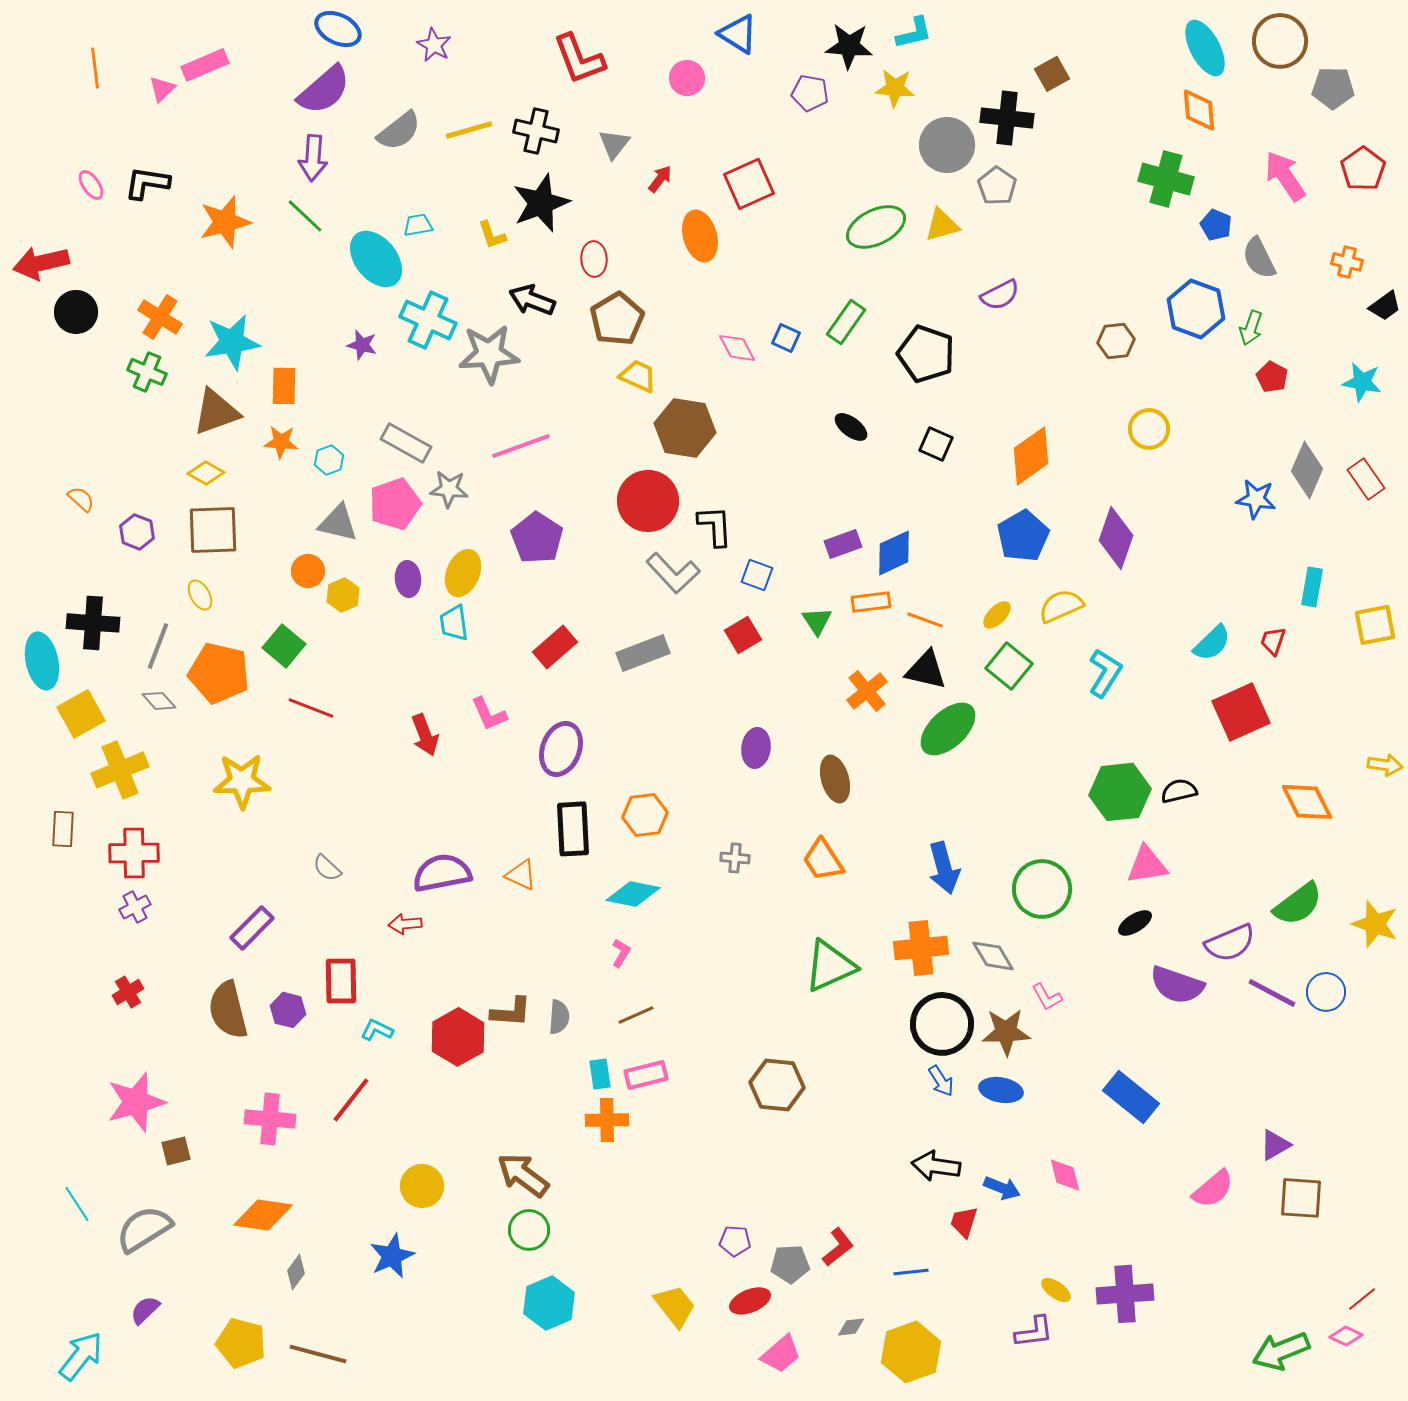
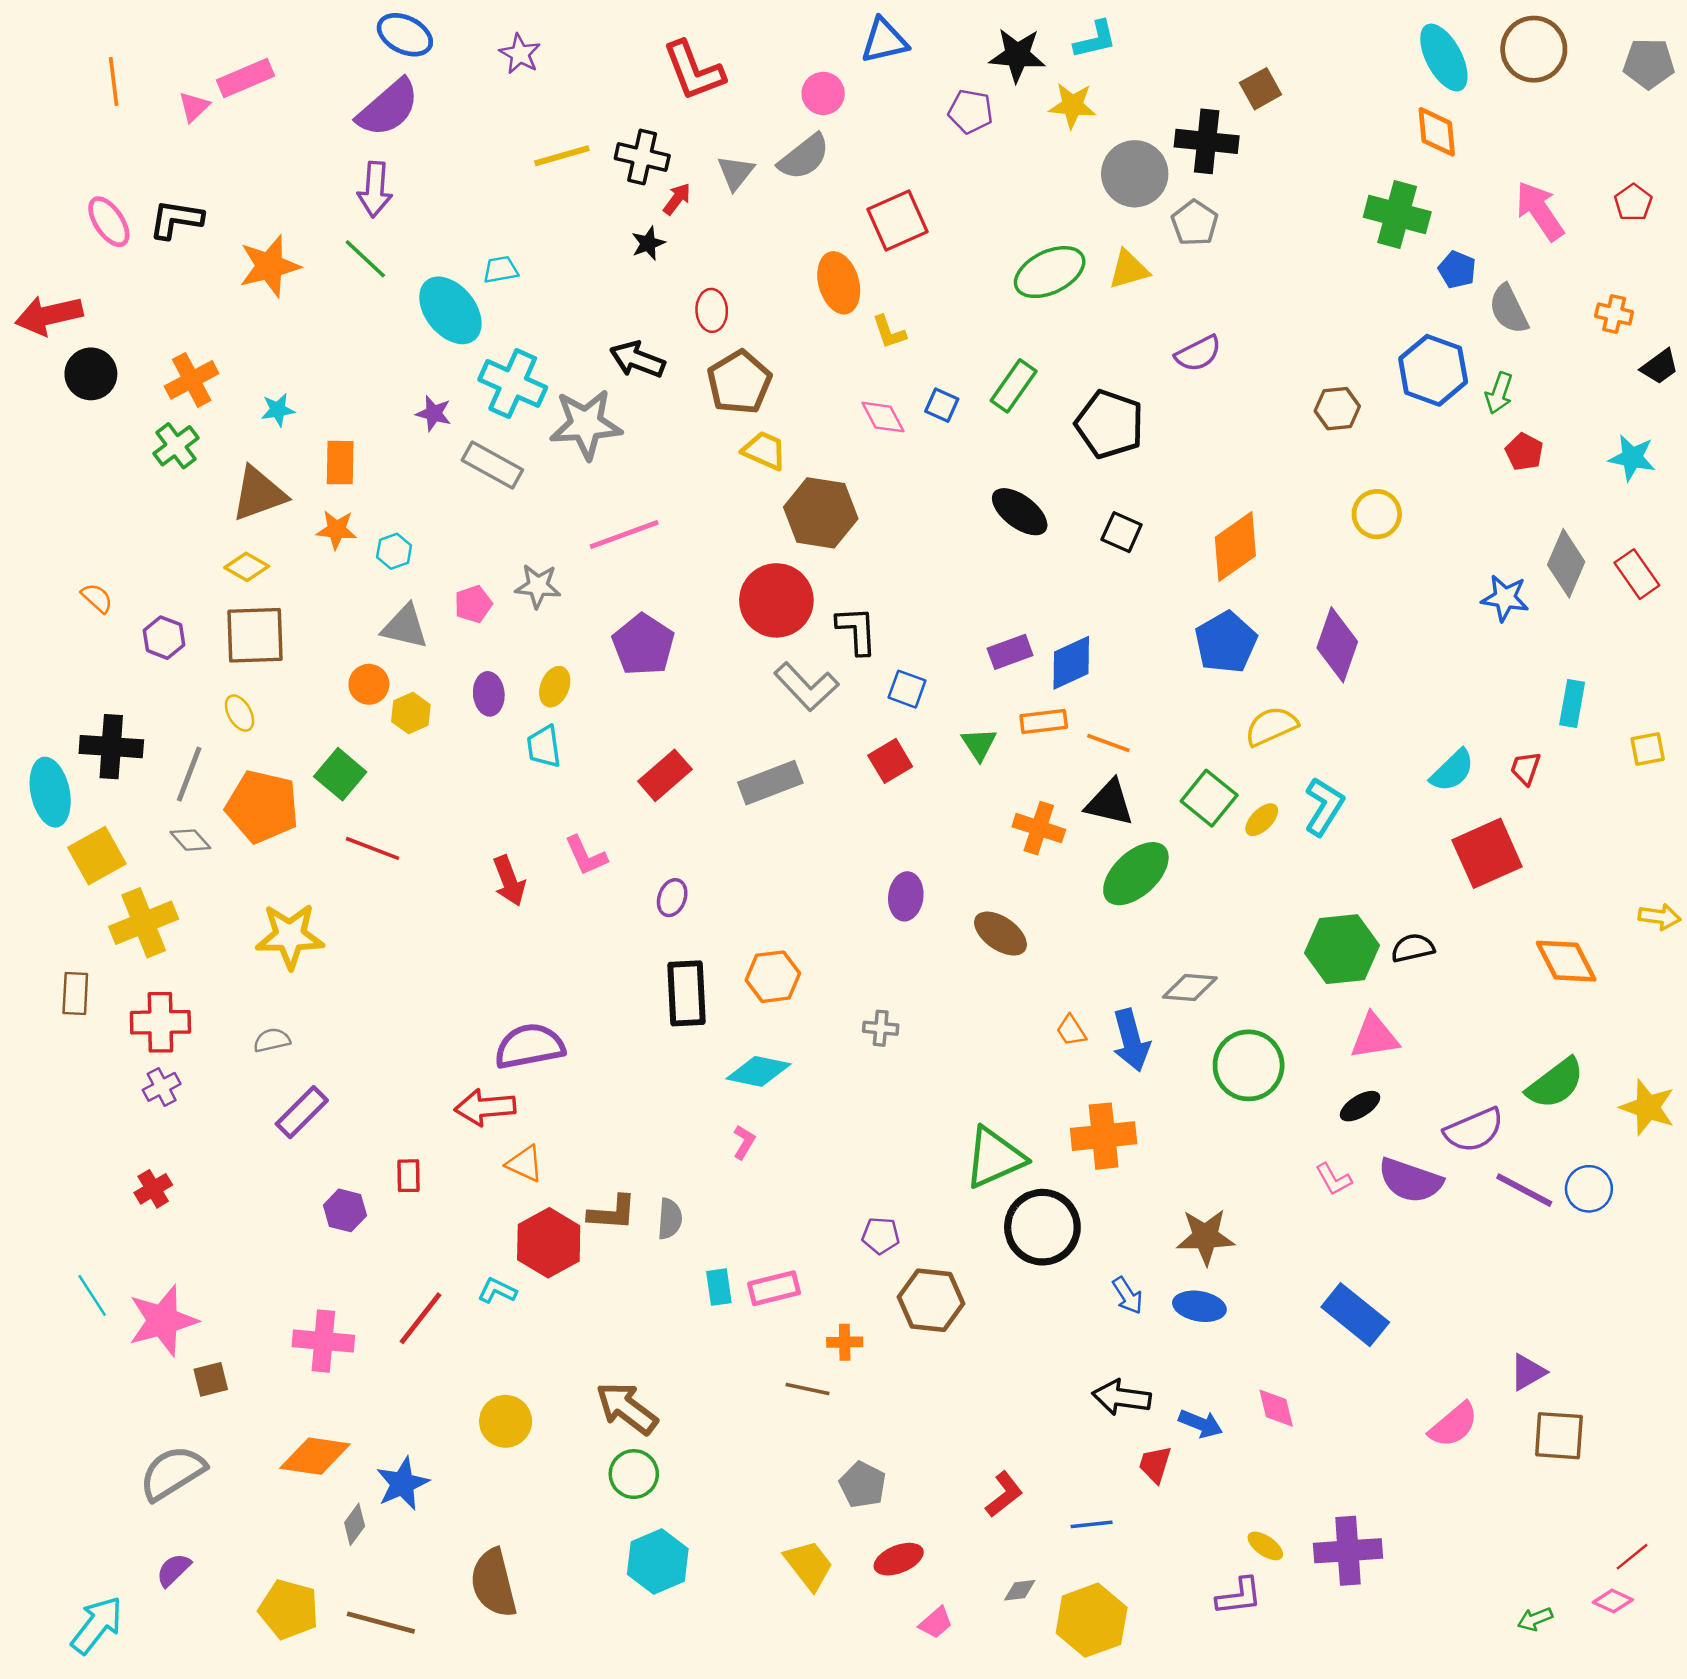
blue triangle: (738, 34) -> (884, 41), turned -45
gray pentagon: (1333, 88) -> (1649, 64), moved
gray semicircle: (399, 131) -> (804, 157), moved
red pentagon: (1363, 169) -> (1633, 203), size x0.7
red arrow: (660, 179) -> (677, 199), moved
pink ellipse: (91, 185) -> (109, 222), size x1.4
black star: (541, 203) -> (648, 243), size x0.5
yellow L-shape: (492, 235) -> (889, 332), moved
orange cross: (160, 317) -> (192, 380), turned 30
cyan star: (232, 342) -> (278, 410), size x0.5
green cross: (147, 372) -> (176, 446), turned 30
black ellipse: (851, 427) -> (1020, 512), size x1.4
gray rectangle: (406, 443) -> (492, 465), moved
pink pentagon: (395, 504) -> (473, 604), size x0.6
yellow ellipse: (463, 573) -> (555, 687), size x0.7
yellow ellipse: (997, 615) -> (1262, 820), moved
yellow square: (1375, 625) -> (1648, 749), size x0.7
orange cross: (867, 691) -> (1039, 828), turned -33
purple ellipse: (561, 749) -> (672, 898), size x0.6
brown ellipse: (835, 779) -> (1000, 934), turned -39
orange trapezoid: (823, 860) -> (1071, 1031), moved, size x0.6
gray semicircle: (327, 868) -> (272, 1040), moved, turned 124
orange triangle: (521, 875) -> (525, 1164), moved
red arrow: (405, 924) -> (485, 1107), size x1.5
gray diamond: (993, 956) -> (1190, 987), moved, turned -54
red rectangle: (341, 981) -> (408, 1176), size x0.6
pink L-shape: (1047, 997) -> (1334, 1179), moved
brown semicircle: (228, 1010) -> (494, 1583), moved
brown line: (636, 1015) -> (808, 1389), moved, turned 36
black circle: (942, 1024) -> (1042, 1227), moved
cyan L-shape: (377, 1030) -> (497, 1291), moved
orange cross: (607, 1120) -> (845, 1342), moved, size x0.7
cyan line: (77, 1204) -> (92, 1295), moved
purple pentagon: (735, 1241) -> (881, 1236), moved
blue star: (392, 1256) -> (402, 1484), moved
gray pentagon: (790, 1264) -> (863, 1485), moved, turned 30
green arrow: (1281, 1351) -> (1535, 1619), size x0.5
pink trapezoid: (781, 1354) -> (936, 1623), size x0.7

